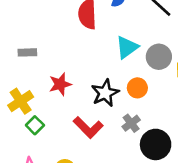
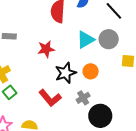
gray circle: (159, 57) -> (109, 39), moved
red star: (60, 84) -> (46, 49), moved

